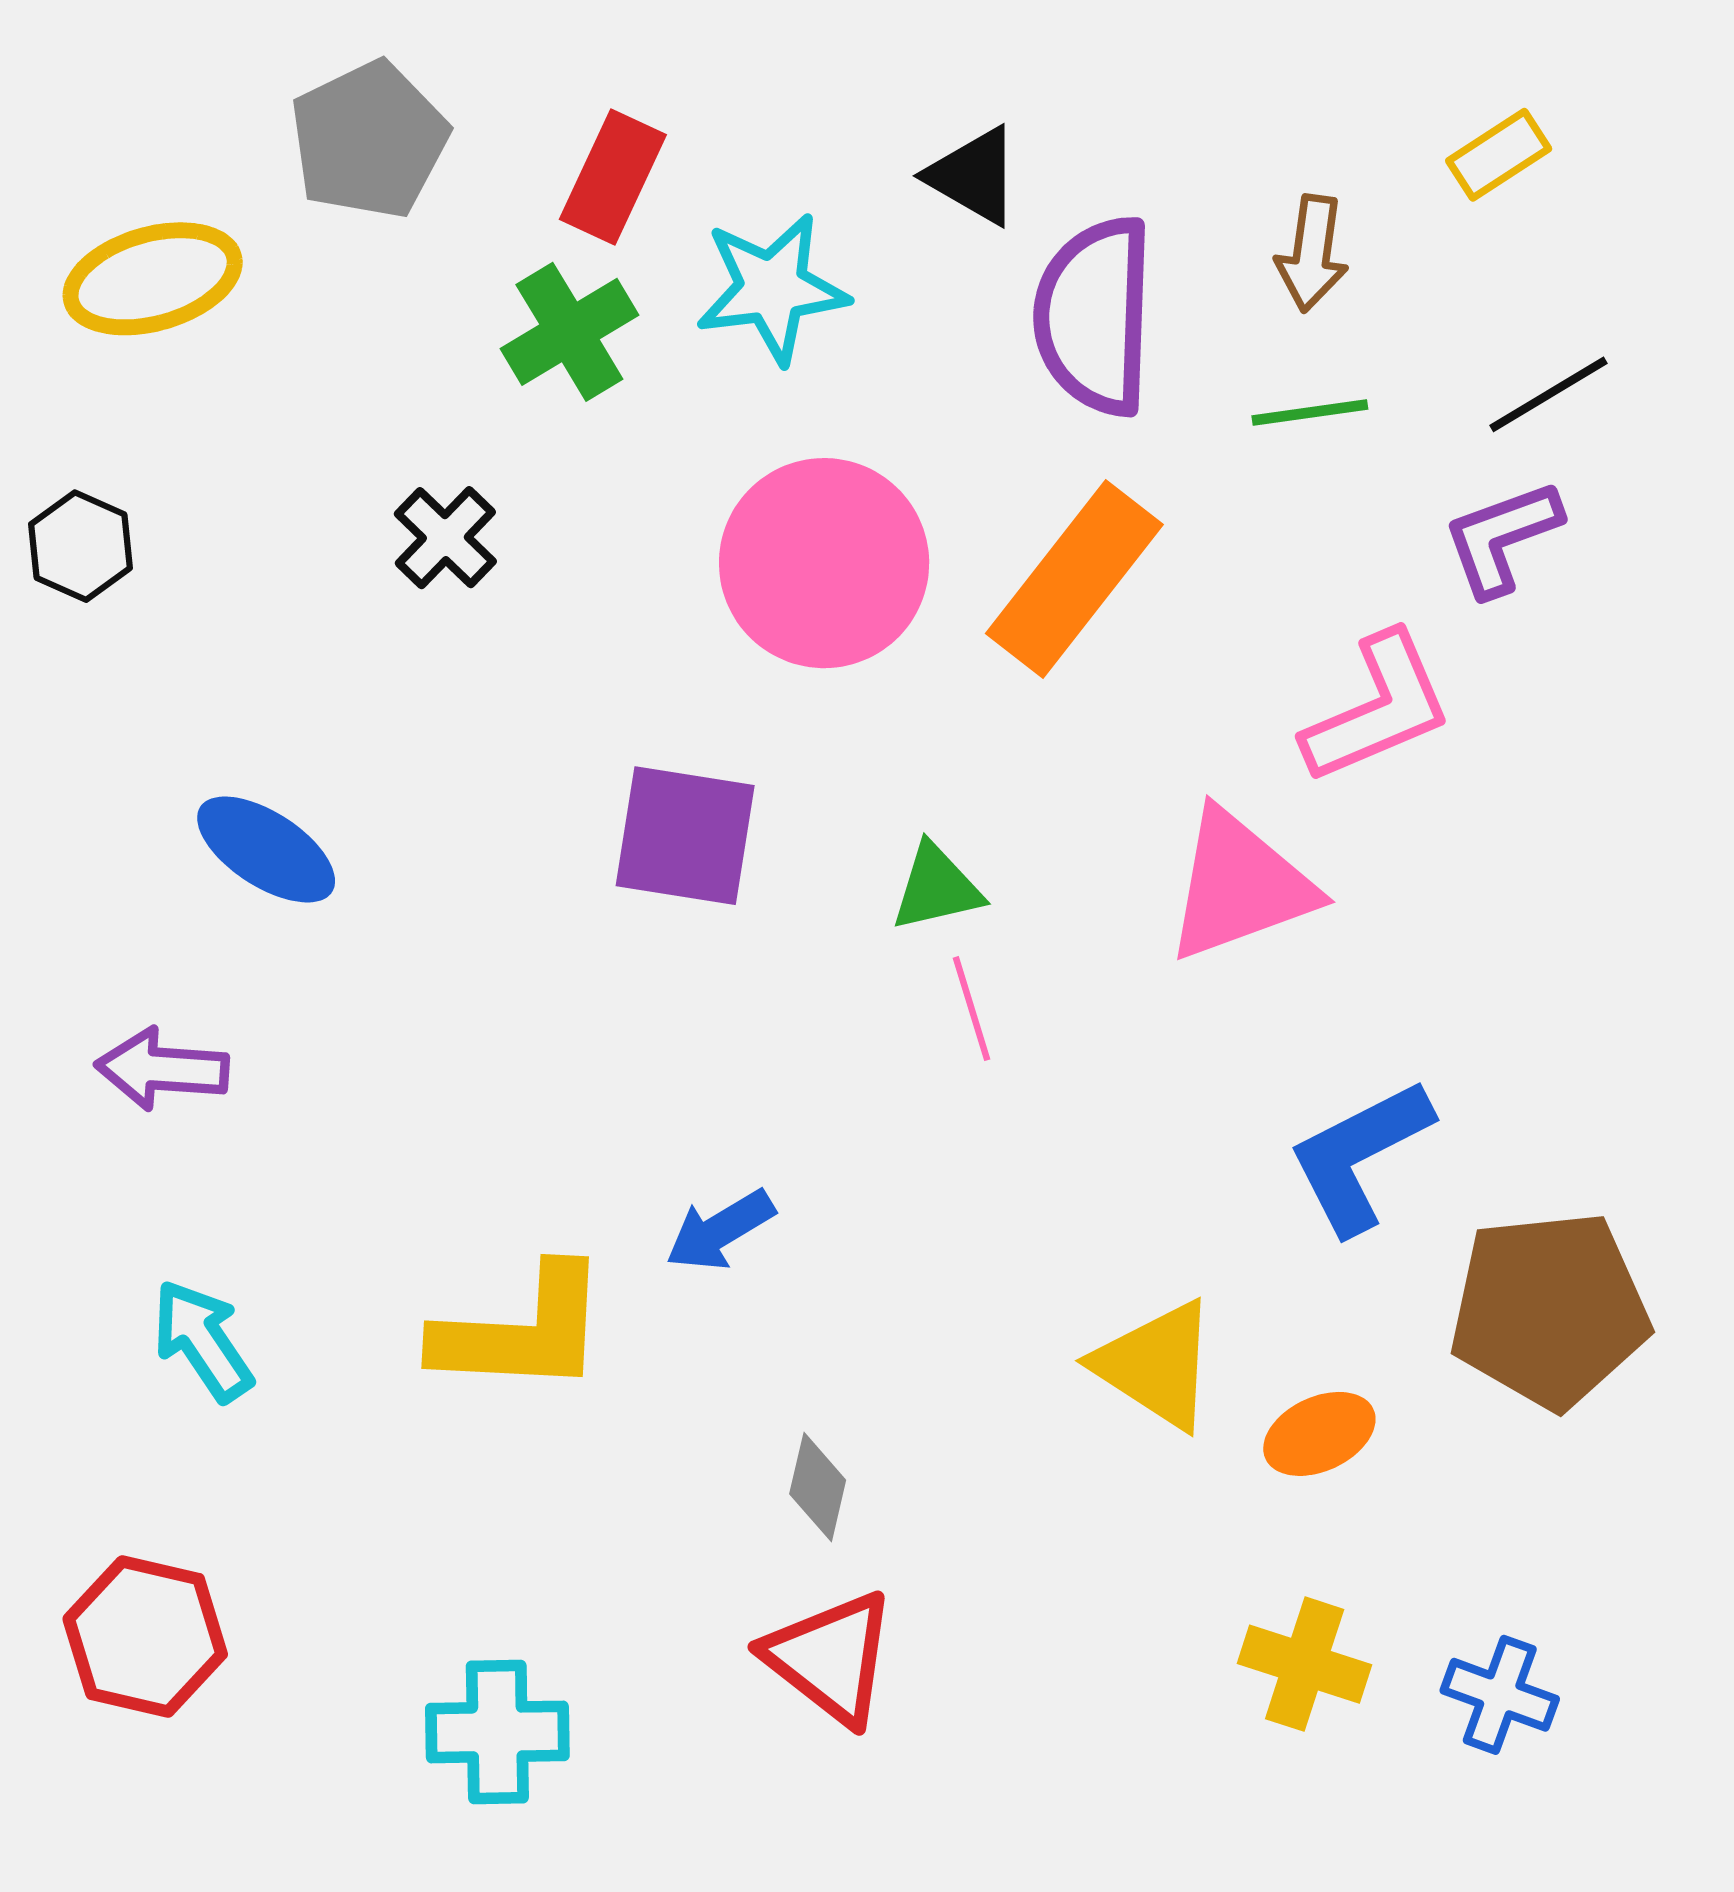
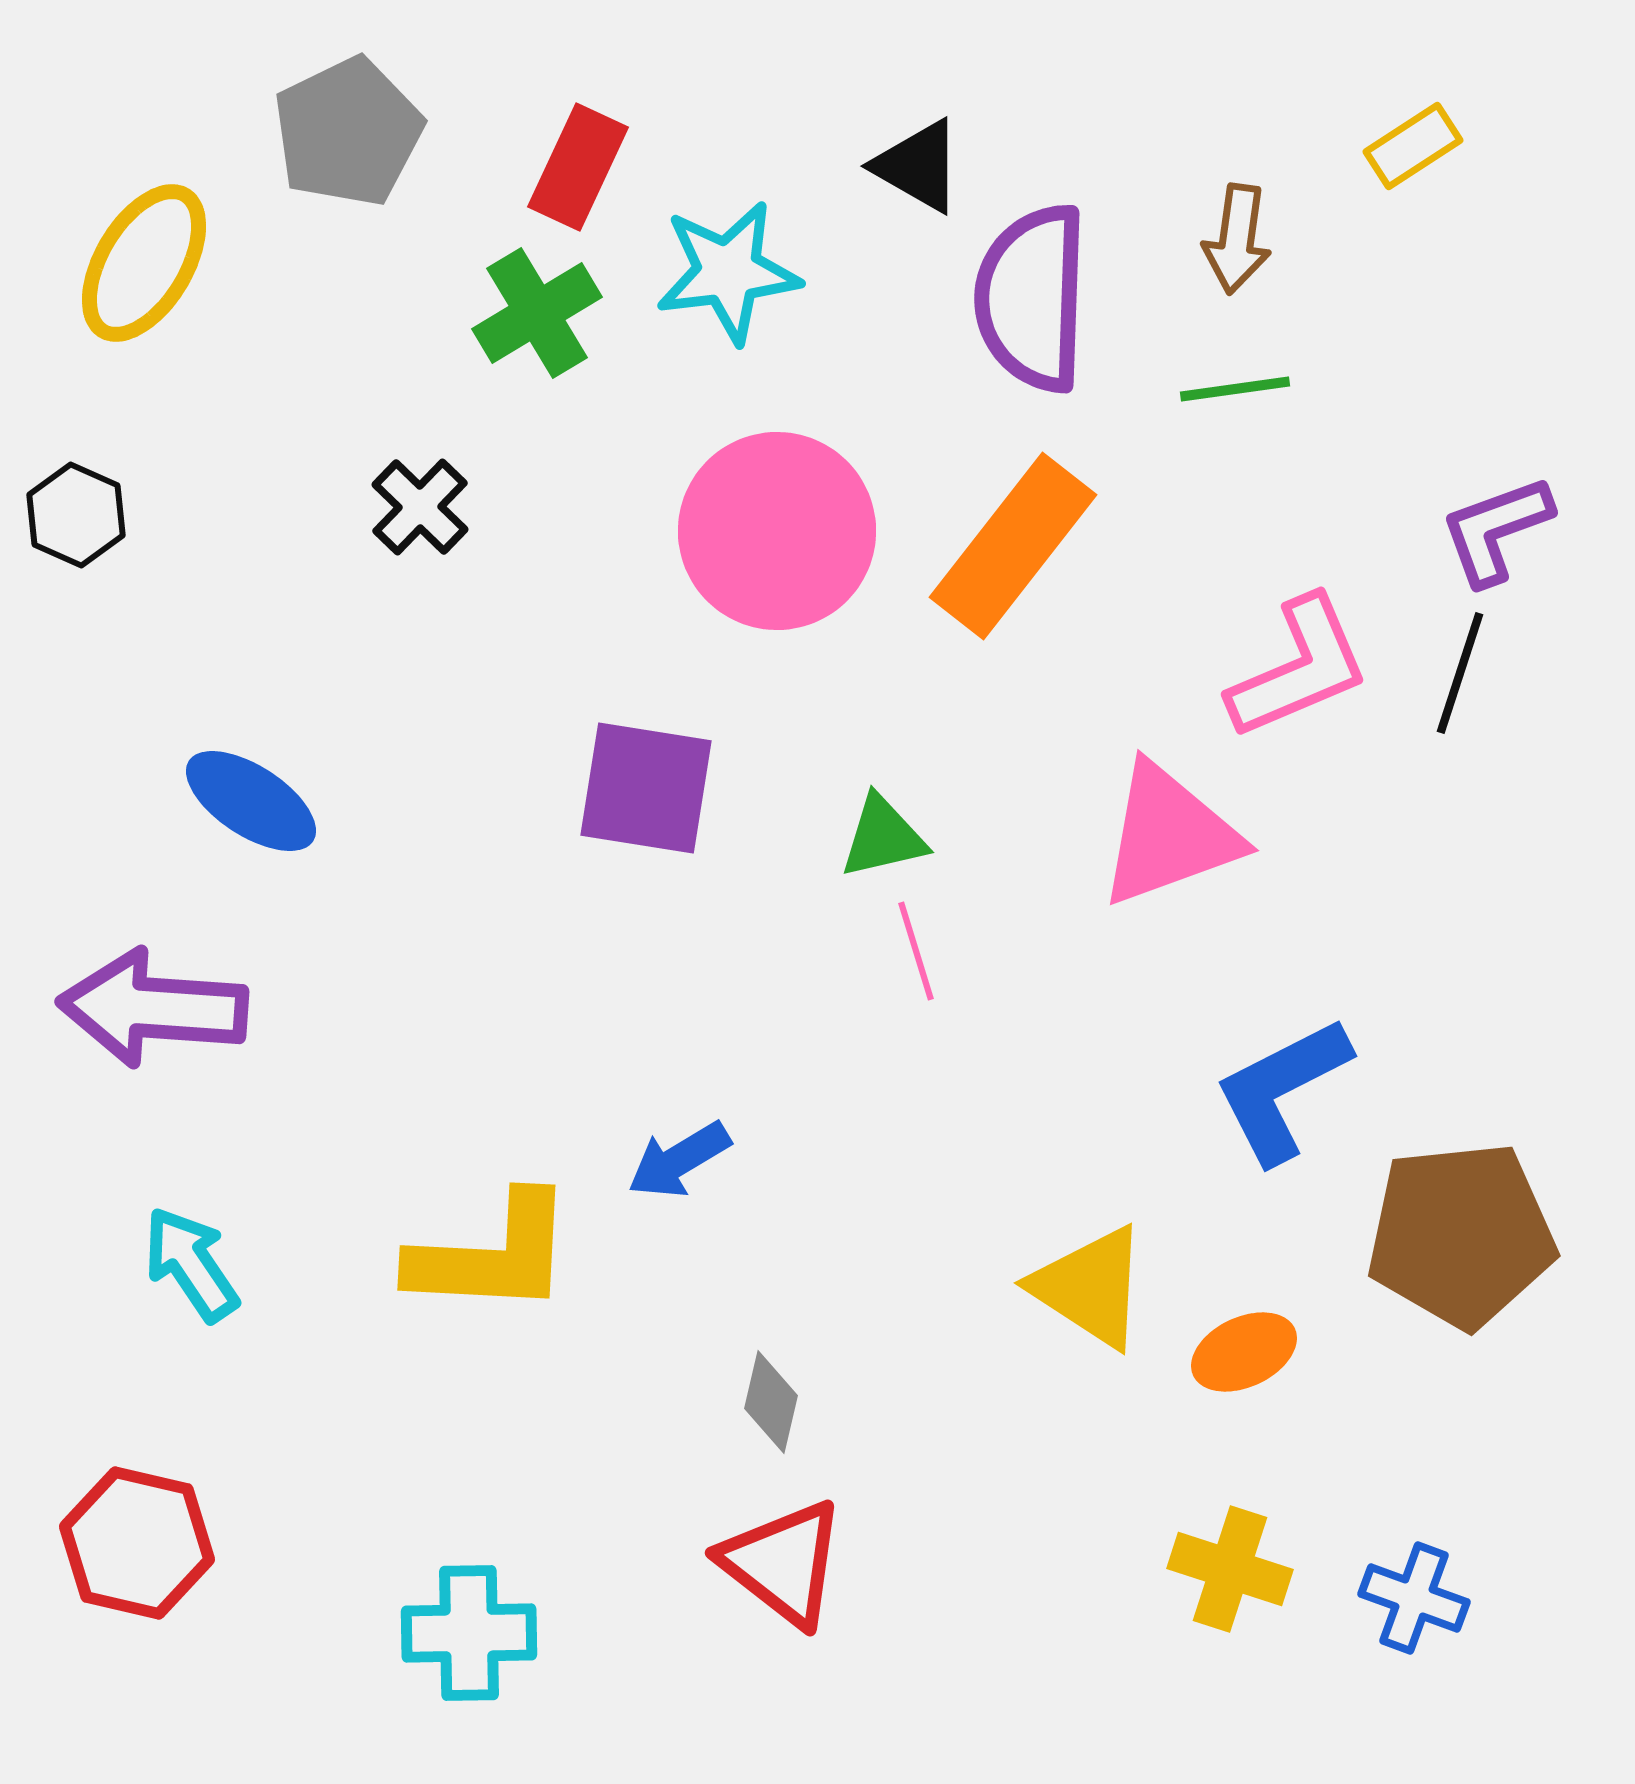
yellow ellipse: (153, 279) -> (144, 263), turned -43
black line: (1548, 394) -> (1460, 673), moved, turned -41
purple L-shape: (1502, 538) -> (1496, 530), moved
purple arrow: (162, 1069) -> (153, 1008), size x1.5

